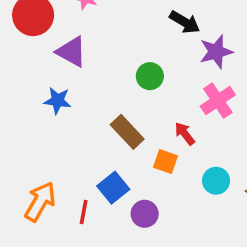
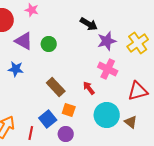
green circle: (150, 76) -> (49, 44), moved
pink cross: (218, 101) -> (108, 69), turned -30
orange square: (166, 162) -> (69, 110), moved
cyan circle: (216, 181) -> (107, 115), size x1.6

